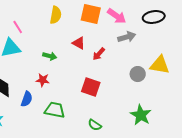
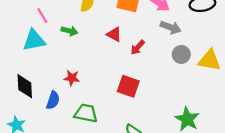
gray arrow: (127, 37) -> (171, 27), turned 36
green arrow: (50, 56) -> (69, 31), moved
gray circle: (138, 74) -> (181, 54), moved

